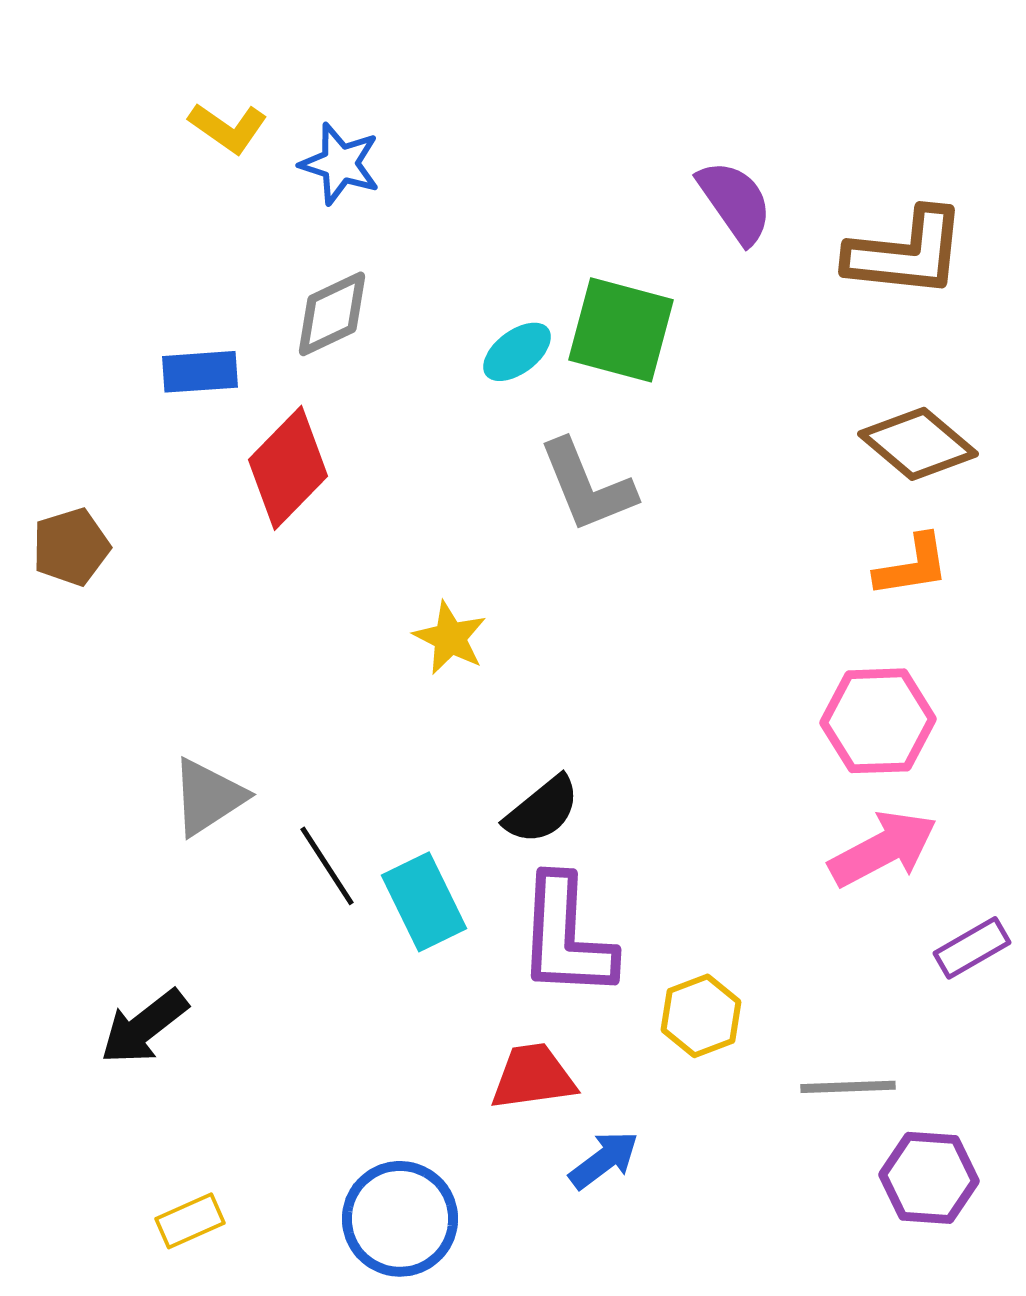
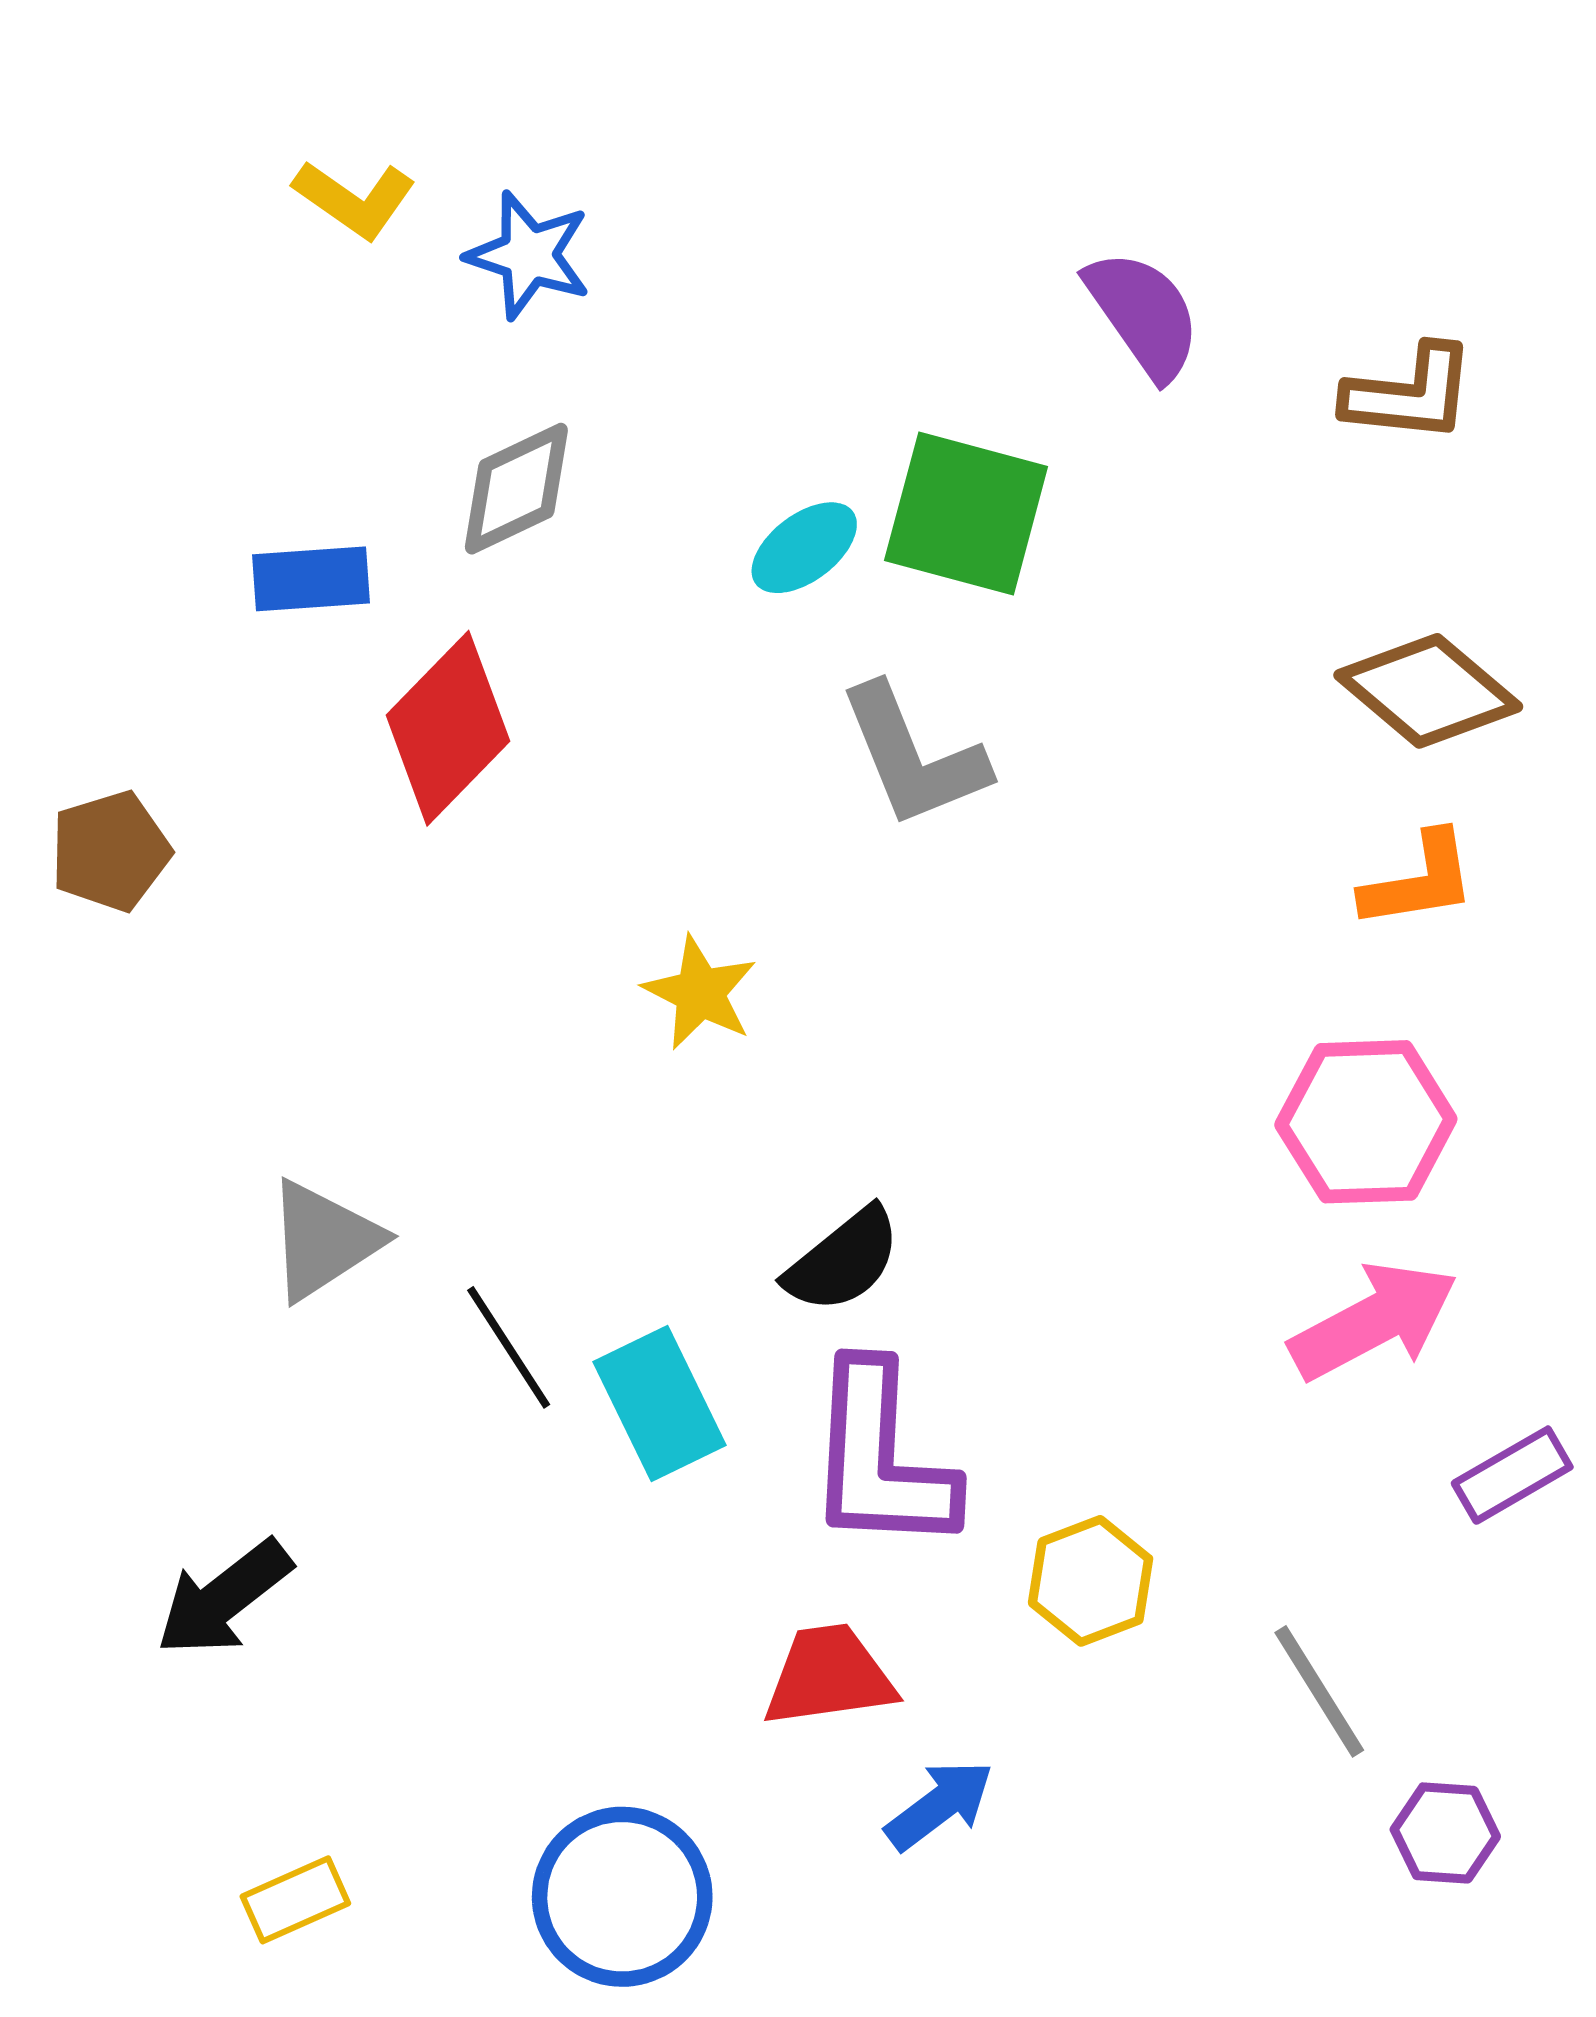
brown L-shape: (906, 253) -> (1410, 394), size x0.7
gray line: (848, 1087) -> (1319, 1691), turned 60
purple hexagon: (929, 1178) -> (1445, 1833), size x0.7

